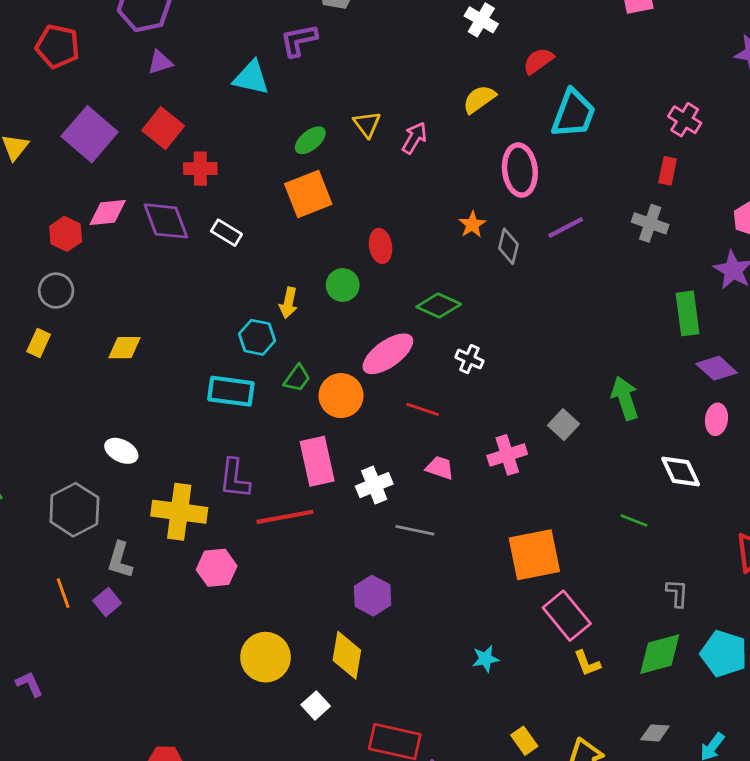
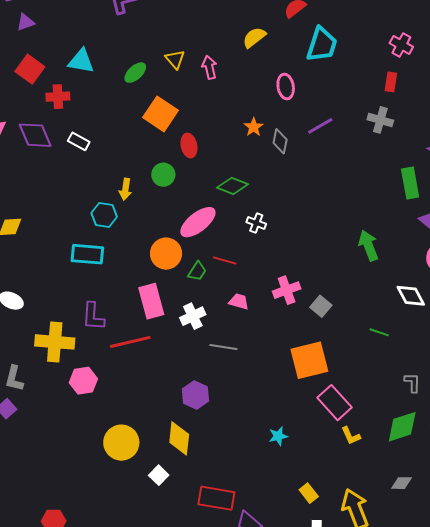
cyan triangle: (251, 78) -> (81, 61), moved
pink arrow: (414, 138) -> (209, 67), turned -40
pink ellipse: (520, 170) -> (286, 87), size x0.7
orange square: (308, 194) -> (161, 114), moved, turned -32
green trapezoid: (297, 378) -> (197, 271), moved
gray square: (563, 425) -> (321, 306), moved

